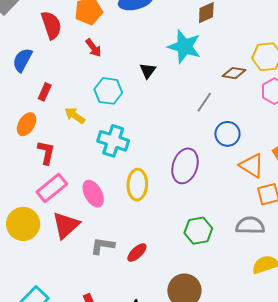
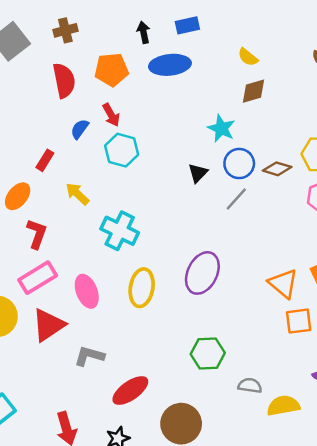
cyan star: (184, 47) -> (221, 128), size x0.7
blue semicircle: (22, 60) -> (80, 129), moved, size x0.7
black triangle: (148, 71) -> (198, 173), moved
cyan hexagon: (108, 91) -> (122, 150), moved
blue circle: (227, 134) -> (239, 164), moved
gray semicircle: (250, 225) -> (250, 386), moved, size x0.7
red ellipse: (137, 252) -> (130, 391), moved, size x1.4

